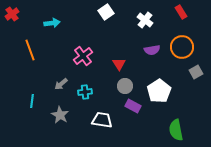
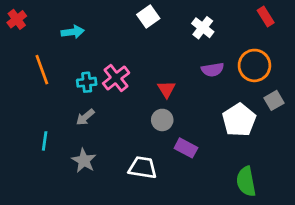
red rectangle: (181, 12) -> (266, 16), moved
gray circle: (125, 86) -> (162, 120), moved
white pentagon: (159, 91) -> (239, 120), moved
cyan cross: (85, 92) -> (87, 82), moved

